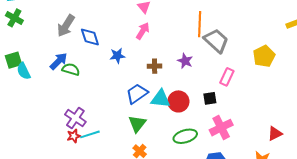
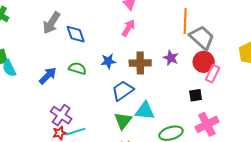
blue star: (117, 56) -> (108, 61), moved
blue arrow: (59, 61) -> (48, 76), moved
brown cross: (155, 66) -> (140, 63), size x1.5
green semicircle: (71, 69) -> (77, 68), moved
cyan triangle: (161, 99) -> (145, 111), moved
red circle: (178, 101) -> (204, 62), moved

